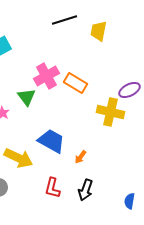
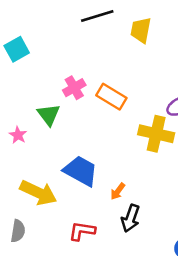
pink cross: (46, 76) -> (74, 88), size x0.7
red L-shape: (52, 188) -> (82, 231), turned 85
black arrow: (85, 190) -> (131, 218), moved

